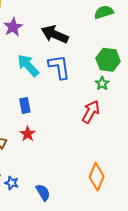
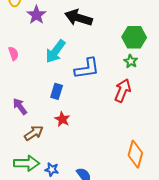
cyan arrow: (28, 65) -> (55, 51), turned -95
blue L-shape: (59, 67) -> (87, 69), moved, turned 96
blue rectangle: (25, 105) -> (57, 91), turned 35

